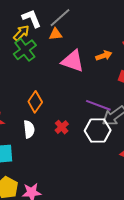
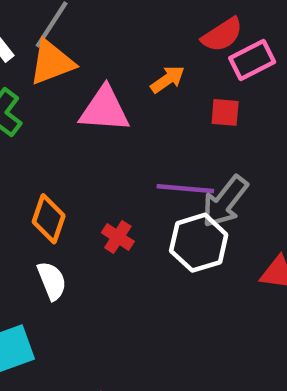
orange triangle: (56, 34) -> (52, 62), size x1.6
red cross: (62, 127) -> (118, 237), moved

